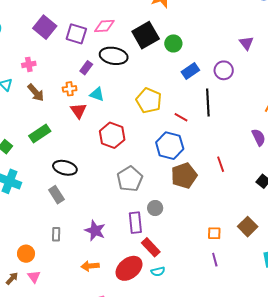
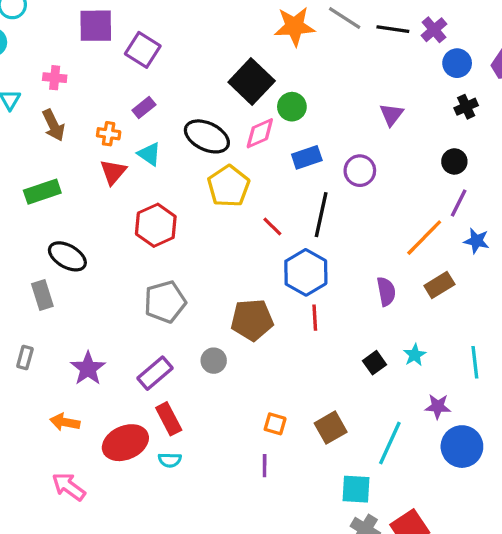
pink diamond: (104, 26) -> (260, 133), moved, turned -35
purple square: (45, 27) -> (96, 26), turned 35
black square: (146, 35) -> (252, 82), turned -32
purple triangle: (246, 43) -> (391, 114), moved
black ellipse: (114, 56) -> (207, 136), moved
blue hexagon: (170, 146) -> (306, 272), moved
gray circle: (155, 208) -> (214, 361), moved
purple rectangle: (135, 223) -> (155, 373), turned 40

